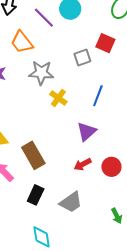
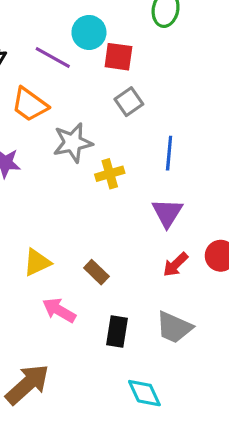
red square: (105, 43) -> (118, 57), moved
yellow cross: (58, 98) -> (110, 174), turned -36
brown rectangle: (33, 155) -> (96, 272), size x0.6
gray trapezoid: (71, 202) -> (174, 327), turned 75

